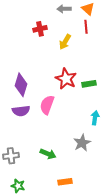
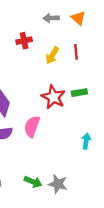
red line: (86, 27) -> (76, 52), moved
green rectangle: (89, 84) -> (79, 93), moved
gray star: (82, 143) -> (58, 184), moved, turned -30

